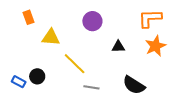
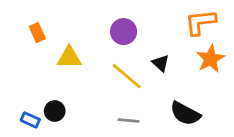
black triangle: (118, 47) -> (161, 63), turned 48
yellow line: (75, 64) -> (127, 76), moved

